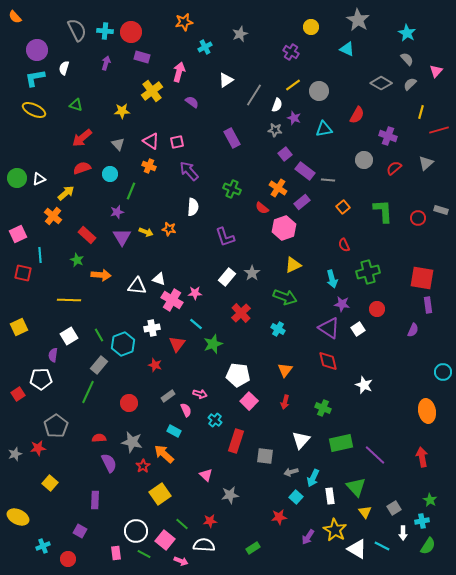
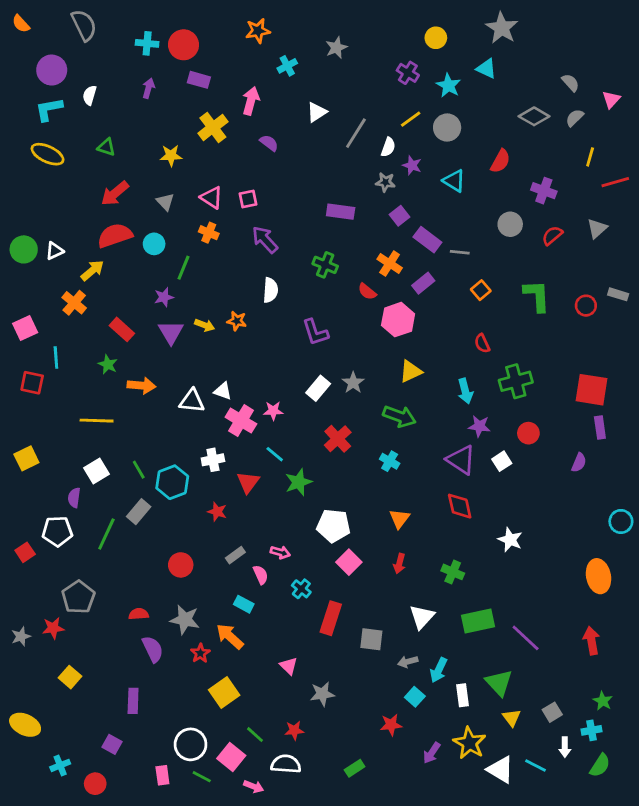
gray semicircle: (77, 30) -> (84, 25), moved
cyan star: (407, 33) -> (448, 85), moved
cyan triangle: (324, 129) -> (454, 181), turned 42
purple rectangle: (232, 138) -> (341, 212), moved, turned -54
red semicircle: (82, 168) -> (115, 235), size x1.4
green line: (88, 392) -> (106, 534), moved

